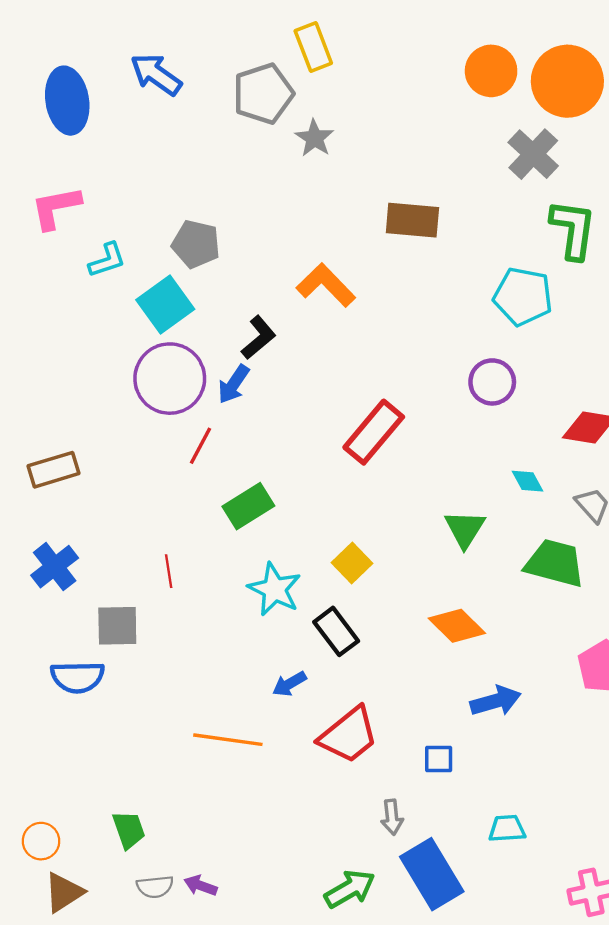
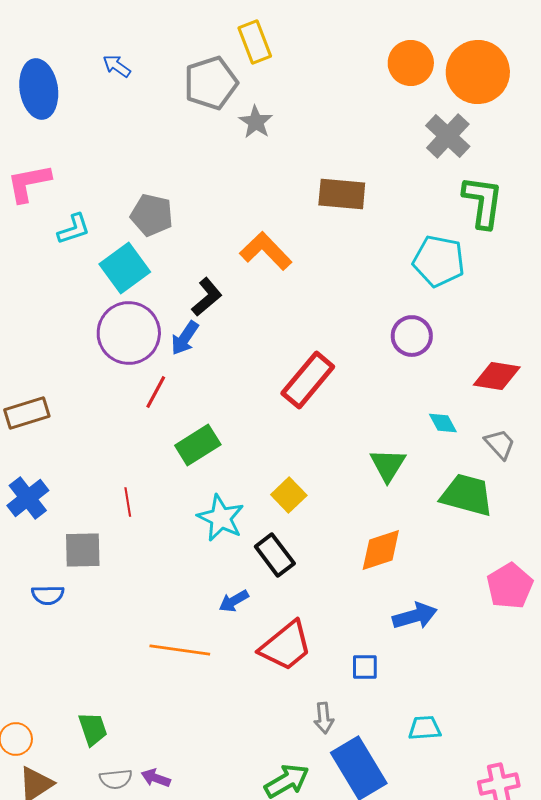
blue arrow: (156, 74) -> (117, 66), size x0.6
orange diamond: (457, 626) -> (381, 550), turned -63
blue semicircle: (77, 677) -> (48, 595), size x0.7

